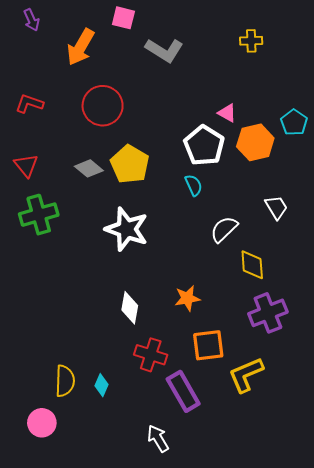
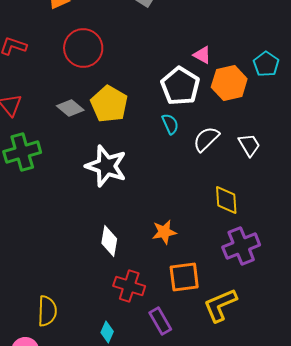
white semicircle: (224, 229) -> (206, 139), moved
cyan diamond: (102, 385) -> (107, 332), moved
purple rectangle: (183, 391) -> (160, 321), size x0.7

